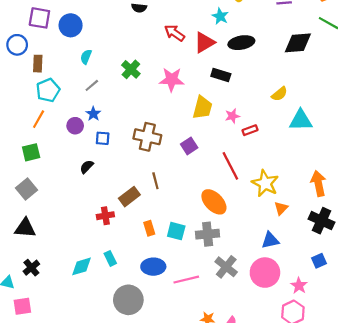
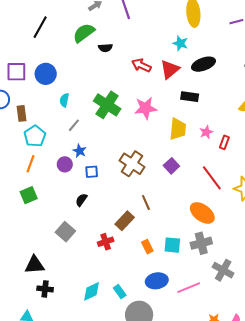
green cross: (131, 69) -> (107, 105), size x1.5
red rectangle: (250, 130) -> (224, 142), turned -40
brown cross: (147, 137) -> (132, 164), turned 30
gray square: (27, 189) -> (65, 232), moved
cyan rectangle: (110, 258) -> (120, 292), moved
black cross: (31, 268) -> (45, 289), moved, turned -35

